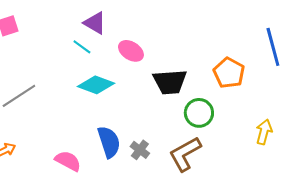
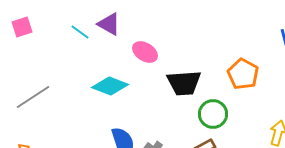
cyan line: (82, 47) -> (80, 32), moved

